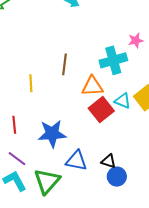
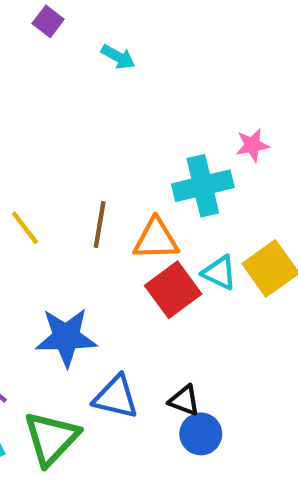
brown line: (64, 64) -> (100, 224), moved
yellow line: (31, 83) -> (25, 228), turned -36

